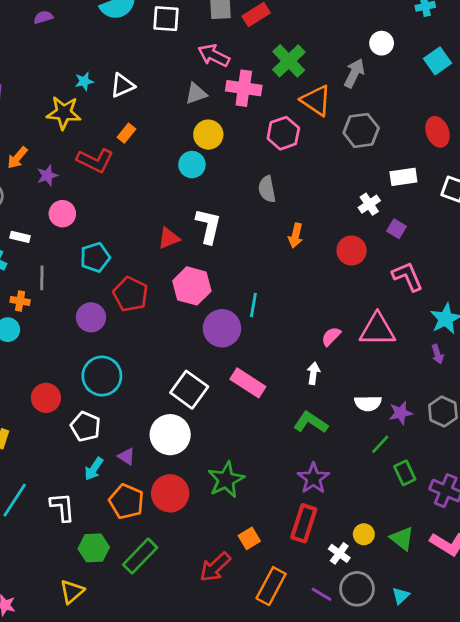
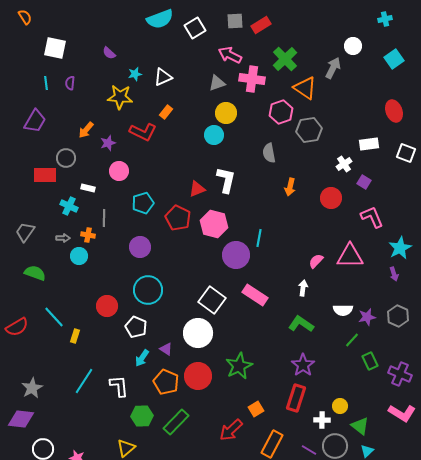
purple semicircle: (43, 17) -> (109, 53), moved, turned -120
white square: (166, 19) -> (195, 28), turned -35
gray hexagon: (361, 130) -> (309, 130), moved
red pentagon: (131, 294) -> (178, 218), moved
green triangle: (402, 538) -> (360, 426), moved
white cross: (339, 553) -> (322, 420), turned -35

